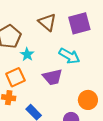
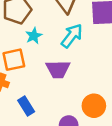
cyan arrow: (69, 56) -> (72, 36), moved, turned -95

